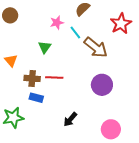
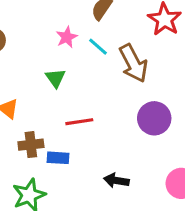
brown arrow: (96, 47) -> (133, 63), turned 35
brown cross: (32, 78) -> (31, 145), moved
black arrow: (70, 119) -> (116, 181), turned 70

